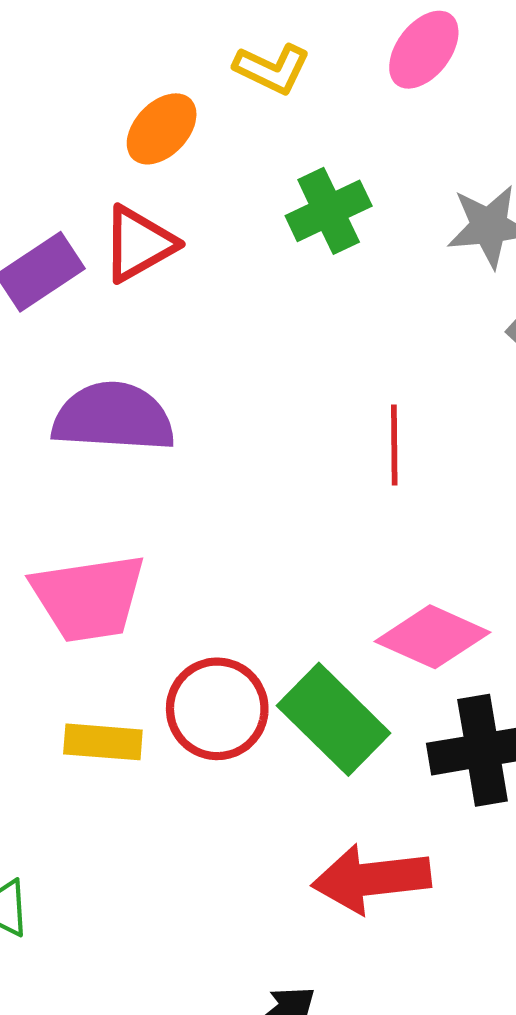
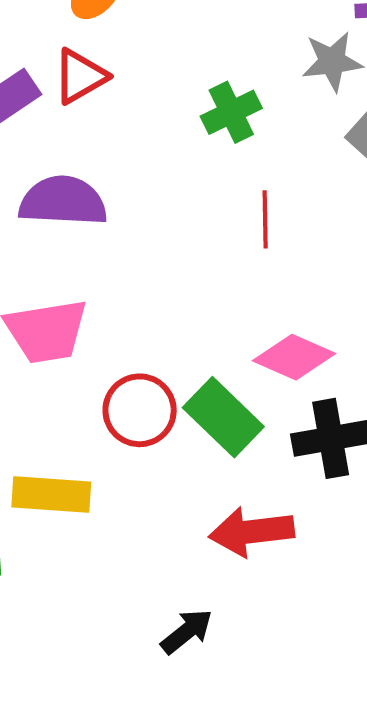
green cross: (329, 211) -> (231, 112), moved
yellow rectangle: (103, 742) -> (51, 495), moved, size x1.4

